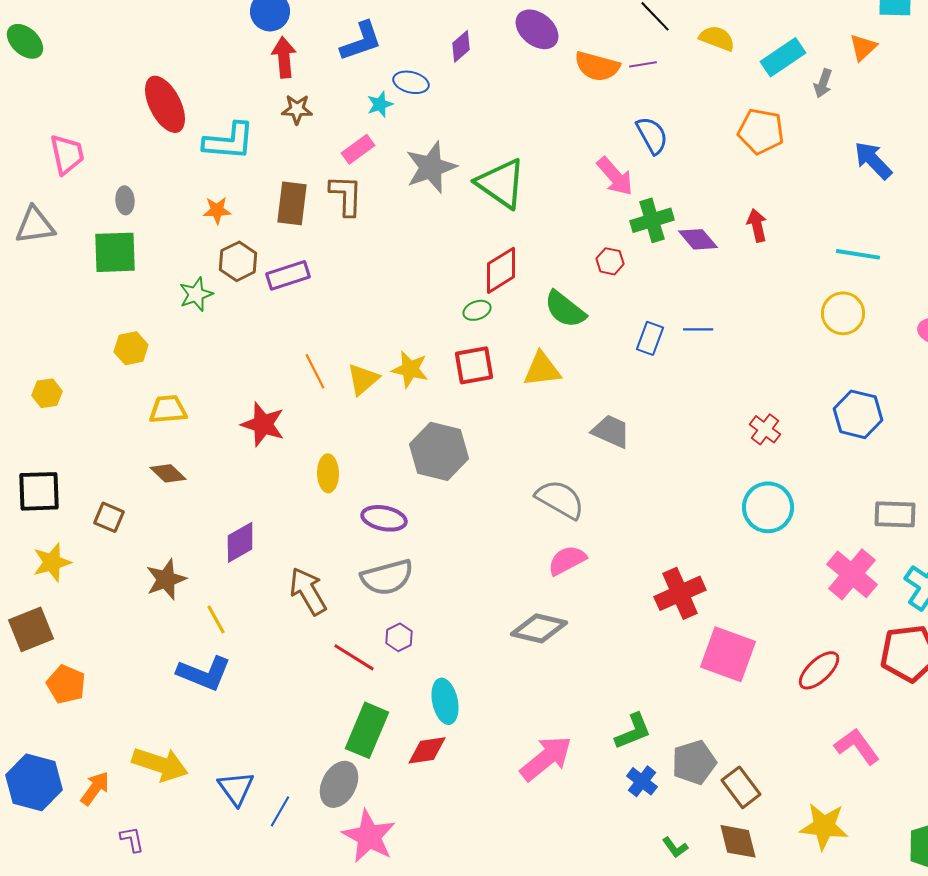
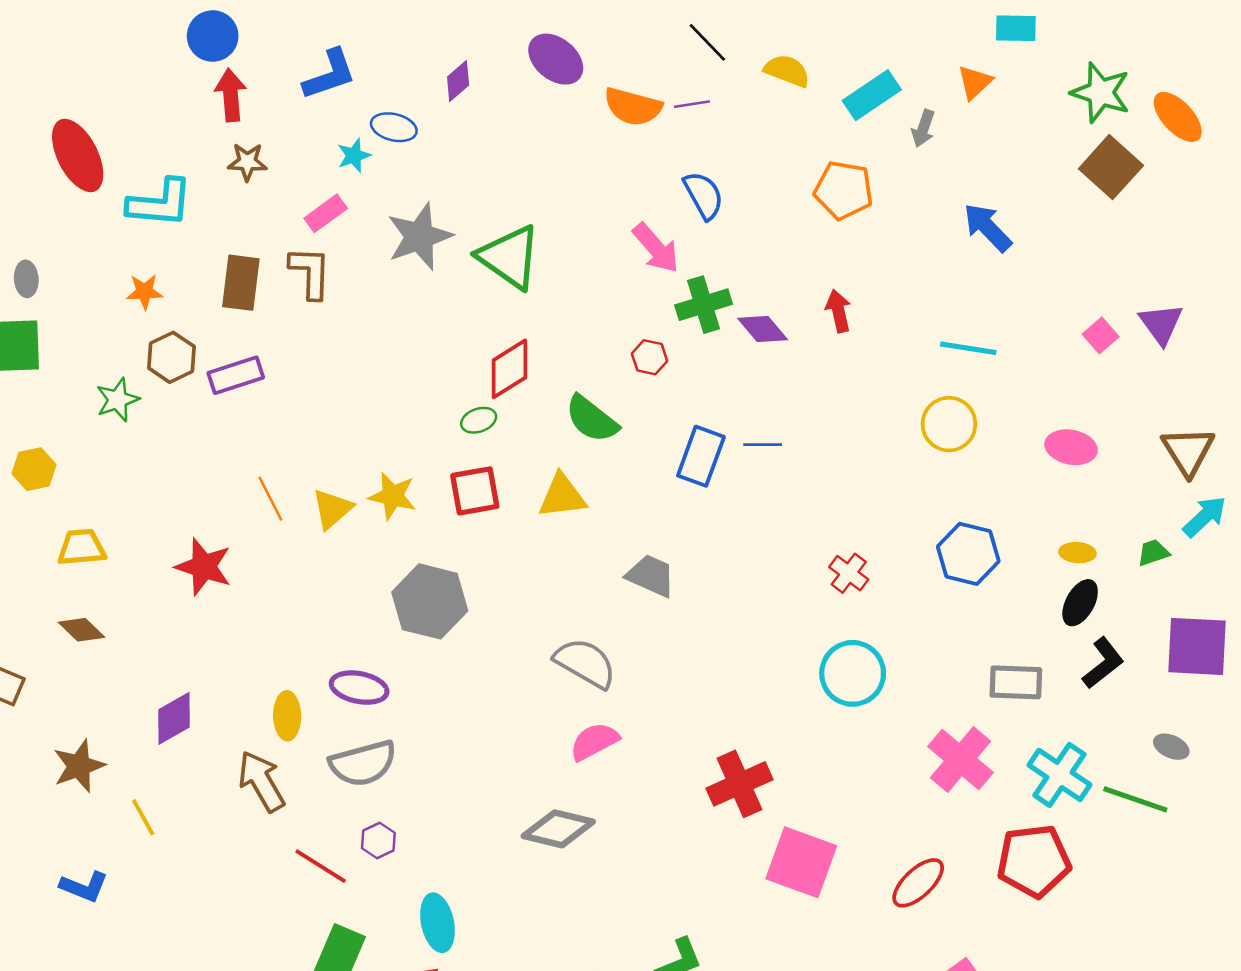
blue rectangle: (650, 338) -> (701, 456), size x1.4
yellow ellipse: (328, 473) -> (287, 716), moved
blue L-shape: (204, 673) -> (84, 887), moved, size x0.7

